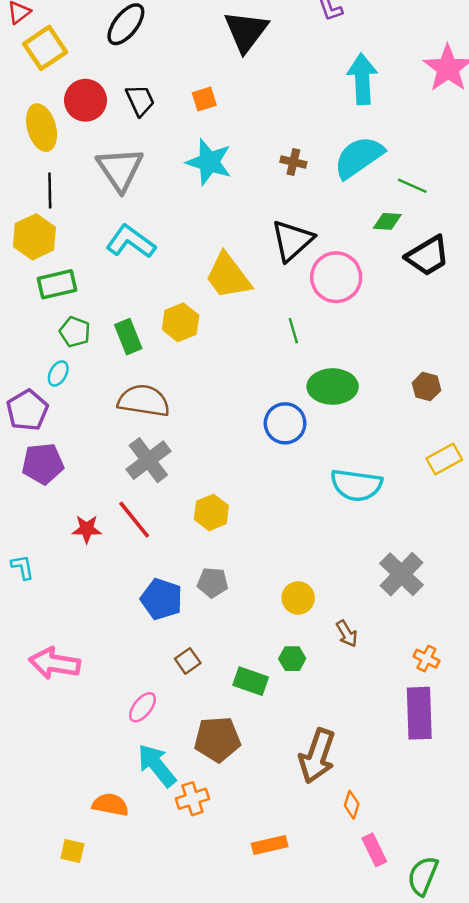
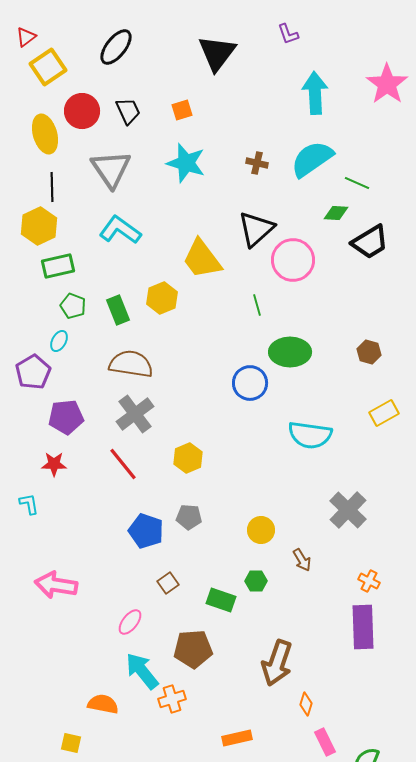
purple pentagon: (43, 464) -> (66, 417), moved
red star: (87, 529) -> (54, 464), moved

